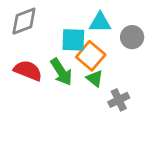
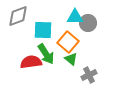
gray circle: (132, 37) -> (88, 23), moved
cyan square: (73, 40) -> (43, 30), moved
red semicircle: (28, 70) -> (31, 62), moved, turned -30

